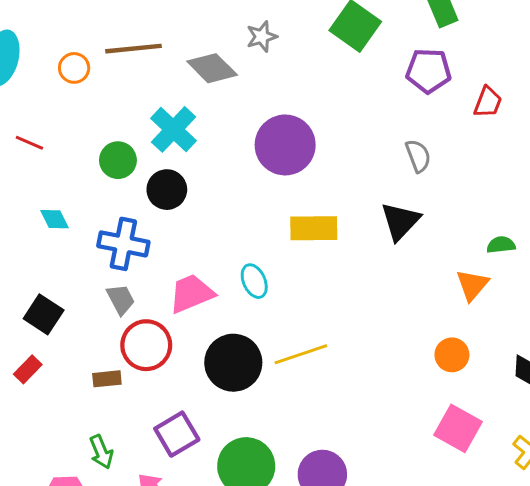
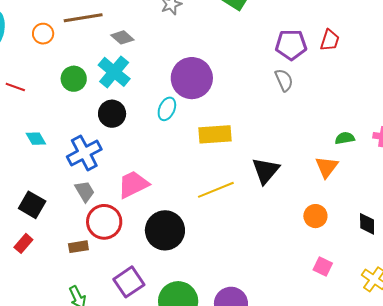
gray diamond: (212, 68) -> (122, 37), moved, size x0.7
purple pentagon: (429, 71) -> (291, 45), moved
green circle: (118, 160) -> (74, 79), moved
black triangle: (400, 221) -> (266, 171), moved
blue cross: (123, 244) -> (84, 153), turned -36
cyan ellipse: (254, 281) -> (167, 109), moved, turned 50
yellow line: (301, 354) -> (216, 190), moved
pink square: (458, 428) -> (323, 267), size x0.6

